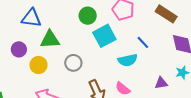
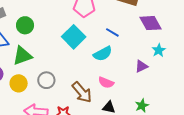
green circle: (88, 16) -> (25, 25), moved
gray circle: (73, 63) -> (46, 80), moved

